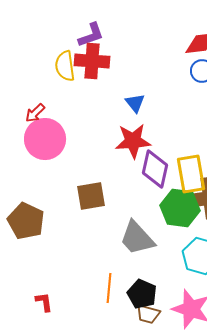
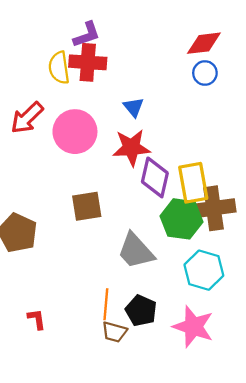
red arrow: (35, 113) -> (27, 118), size x1.6
pink circle: (45, 139) -> (75, 132), moved
brown trapezoid: (148, 314) -> (114, 332), moved

